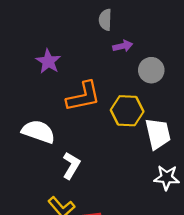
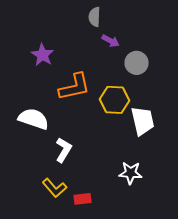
purple arrow: (123, 46) -> (111, 41), turned 42
white star: (167, 178) -> (131, 173), moved

